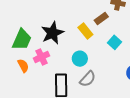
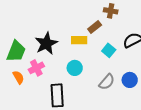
yellow rectangle: (85, 31) -> (79, 40), turned -49
gray semicircle: (88, 79) -> (107, 82), moved

